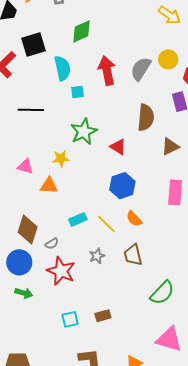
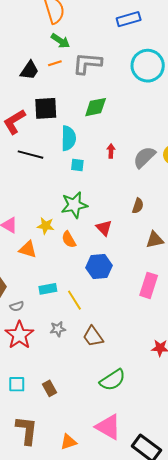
red arrow: (107, 71) -> (111, 151), size x0.5
black line: (31, 110) -> (30, 155), moved
brown semicircle: (146, 117) -> (138, 206), size x0.6
orange semicircle: (134, 219) -> (69, 240), moved
brown trapezoid: (133, 255) -> (93, 336), turned -35
brown rectangle: (103, 316) -> (50, 388), turned 63

